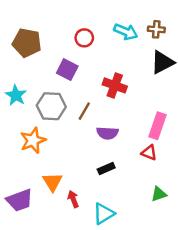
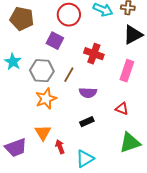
red circle: (84, 38) -> (69, 15), size x1.5
pink rectangle: (157, 126) -> (127, 71), moved
orange star: (33, 140) -> (46, 99), moved
green triangle: (159, 194) -> (130, 143), size x1.6

